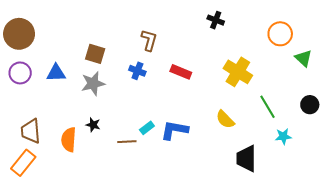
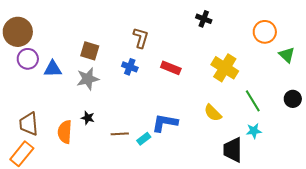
purple circle: (20, 73) -> (28, 59), moved
cyan rectangle: (147, 128) -> (144, 139), moved
cyan star: (283, 136) -> (254, 131), moved

